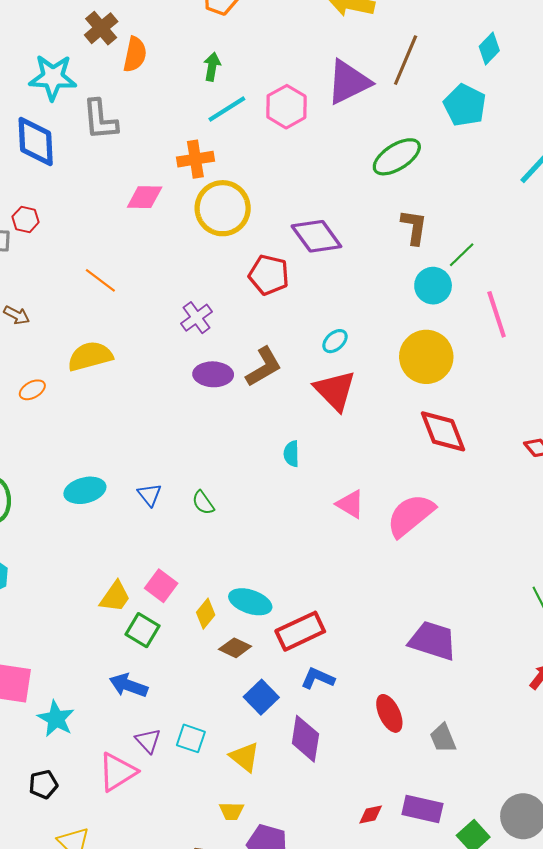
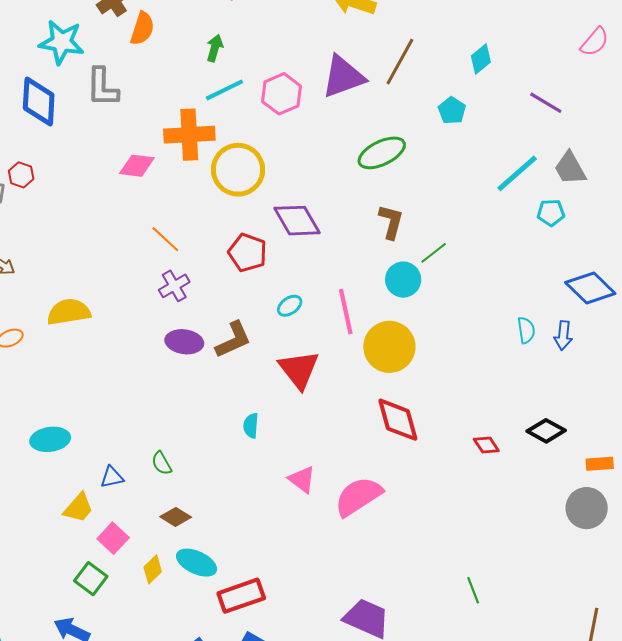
cyan pentagon: (465, 105) -> (452, 111), size x0.7
orange cross: (195, 159) -> (189, 135), size x1.4
yellow circle: (223, 208) -> (238, 170), moved
orange line: (100, 280) -> (165, 239), moved
pink line: (497, 314) -> (346, 312), moved
cyan ellipse: (335, 341) -> (290, 306), moved
blue triangle: (150, 495) -> (112, 477), moved, turned 50
yellow trapezoid: (115, 597) -> (78, 508), moved
brown diamond: (235, 648) -> (176, 517), moved

